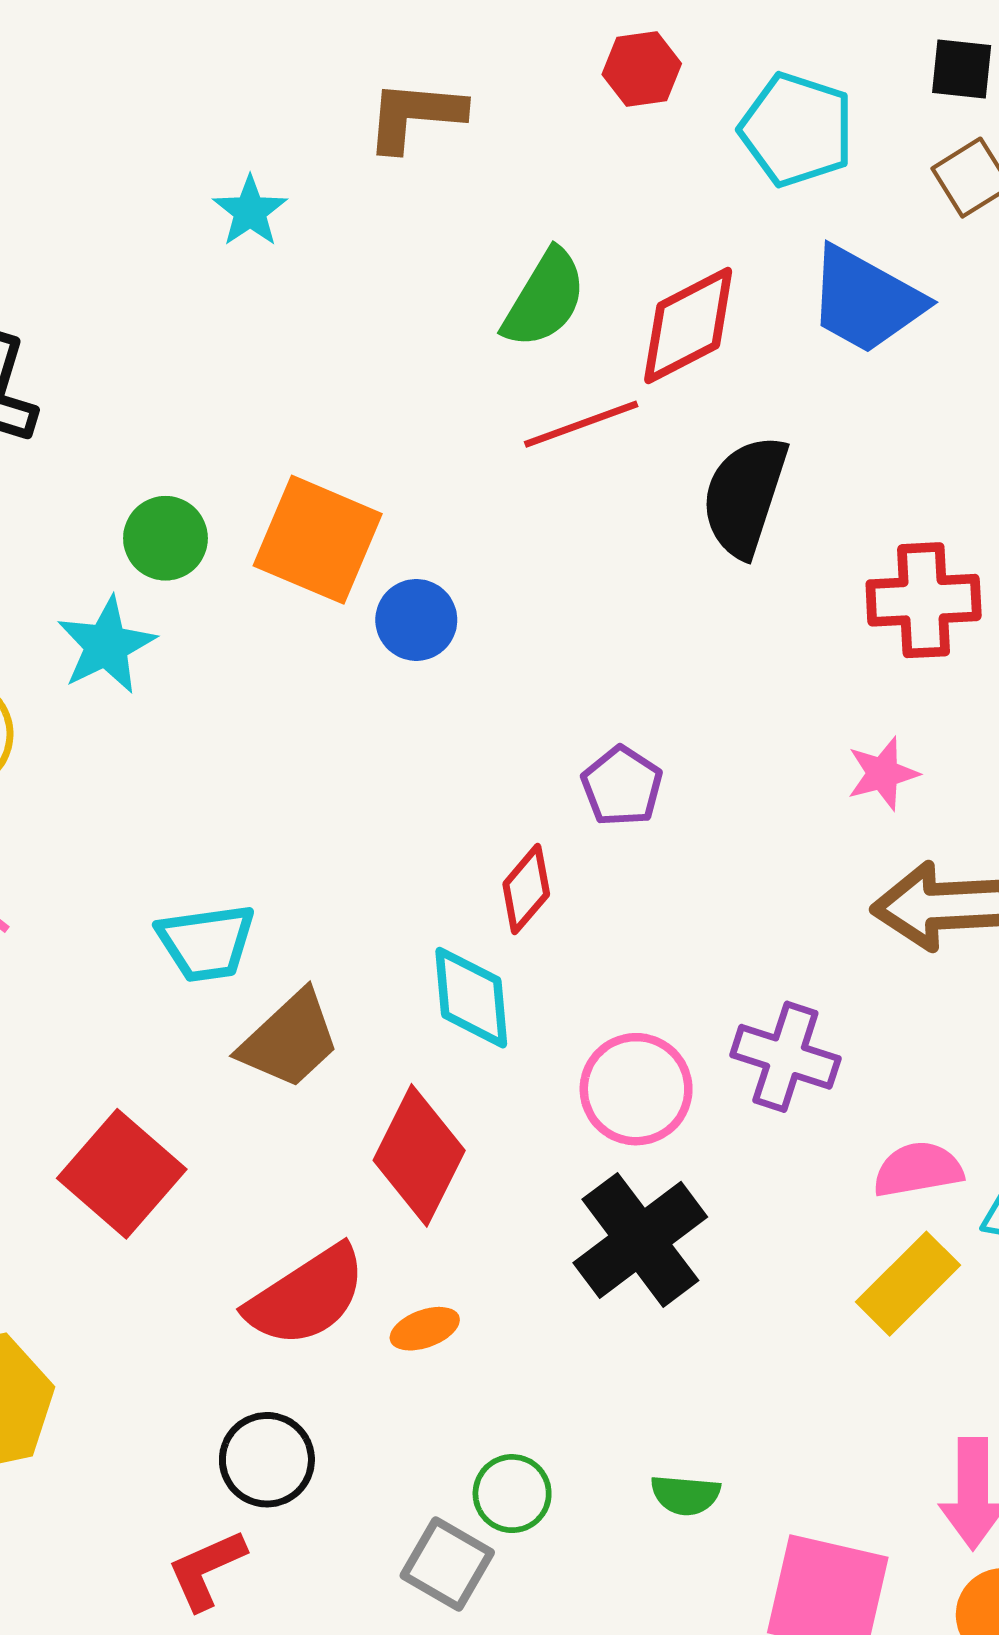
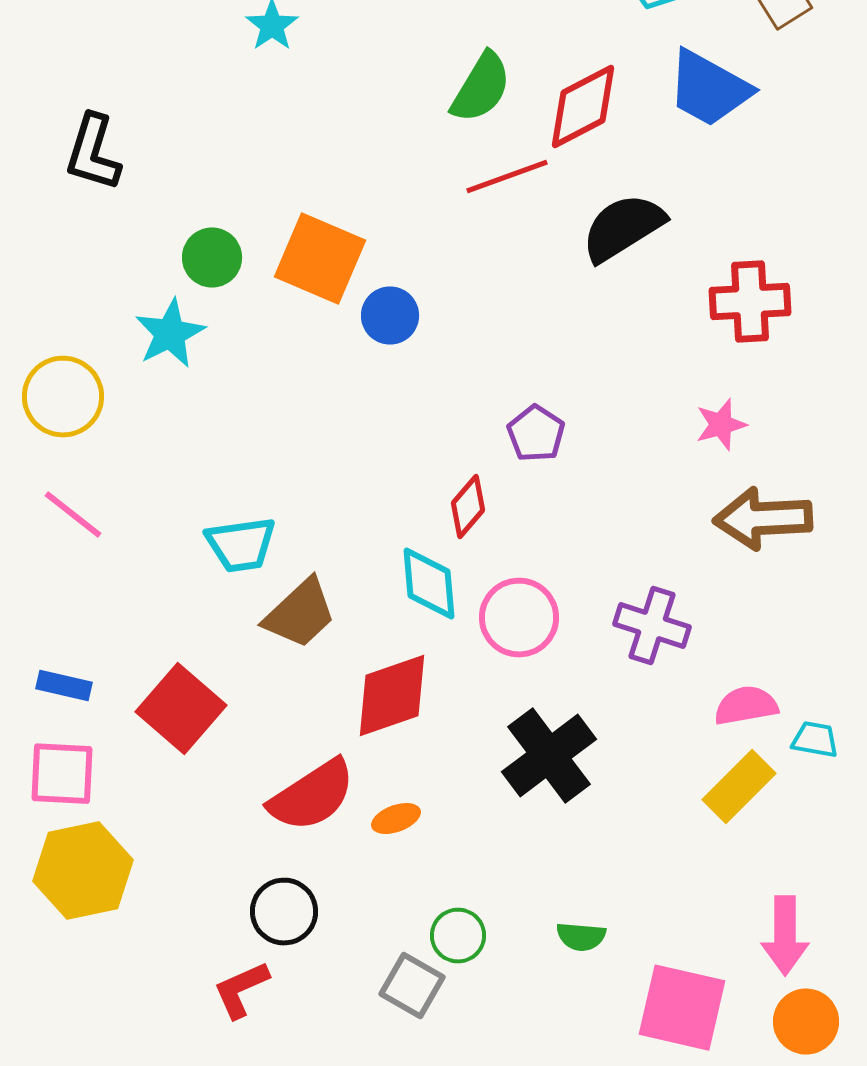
black semicircle: (745, 496) -> (623, 228), turned 40
pink circle: (636, 1089) -> (519, 618), moved
red diamond: (419, 1155) -> (392, 696), turned 44

